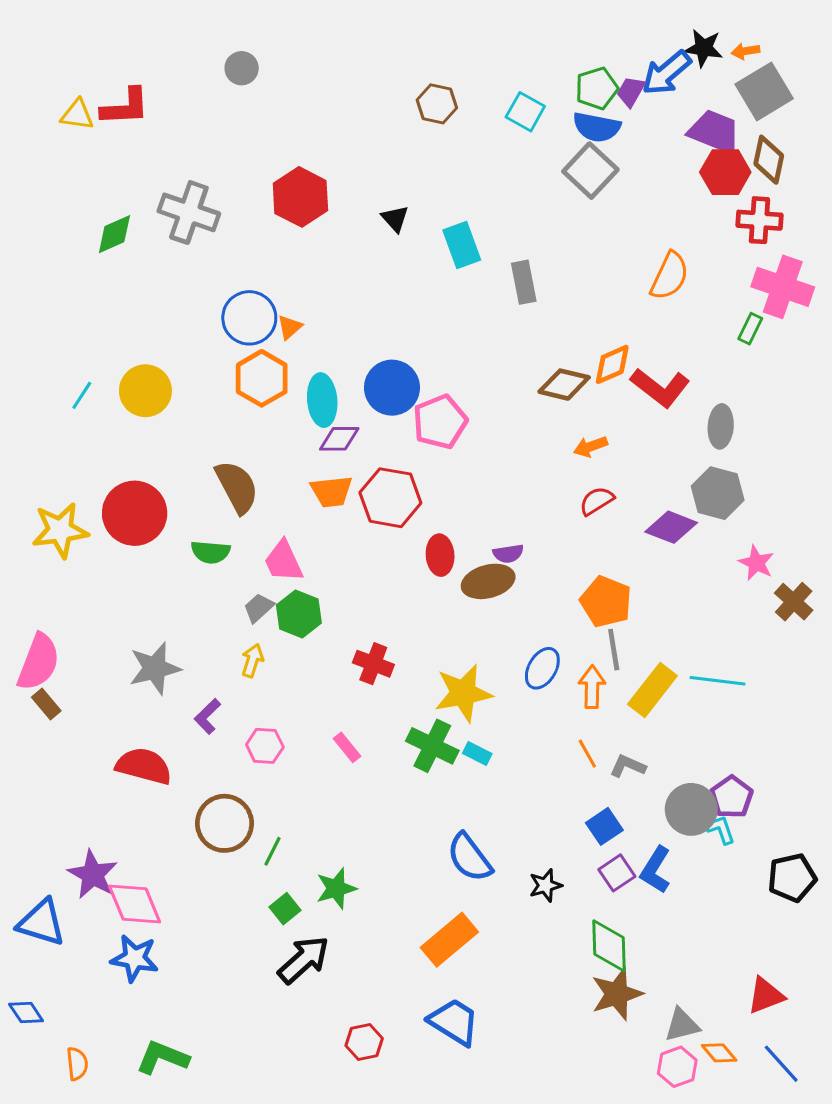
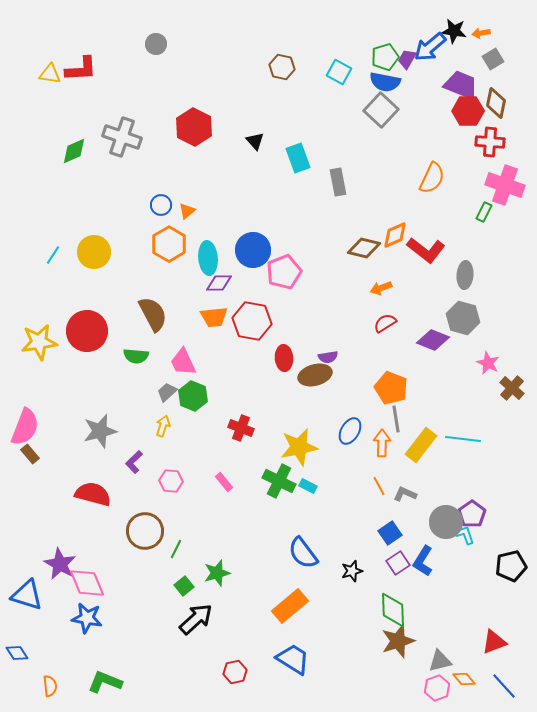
gray square: (764, 91) -> (493, 59), size x0.6
blue circle: (249, 318) -> (161, 205), size x0.6

